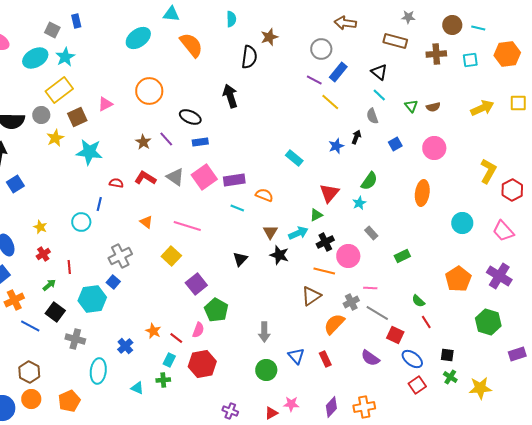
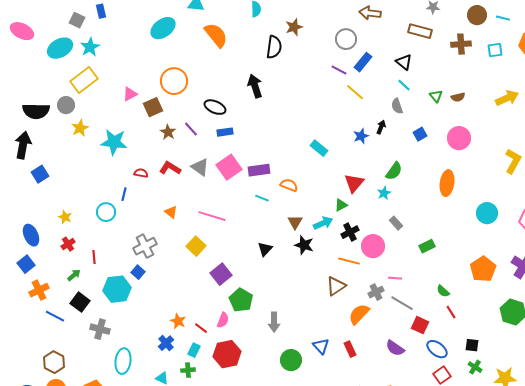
brown square: (77, 117) -> (153, 107), moved
gray arrow: (264, 332) -> (274, 322), moved
blue cross: (125, 346) -> (166, 343), moved

